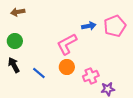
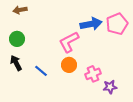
blue arrow: (89, 26) -> (91, 24), size x1.5

